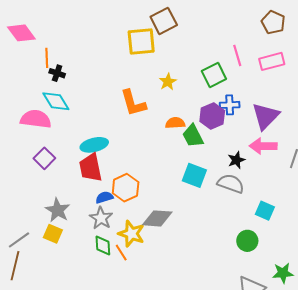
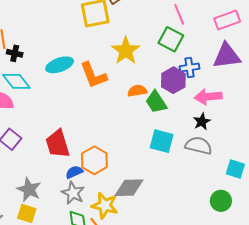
pink line: (237, 55) -> (179, 14), moved
green square: (214, 75) -> (171, 39), turned -30
yellow star: (168, 82) -> (126, 51), size x1.6
purple triangle: (266, 116) -> (227, 56), moved, turned 44
cyan ellipse: (94, 145) -> (60, 65), moved
pink arrow: (263, 146) -> (208, 97), moved

